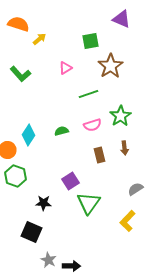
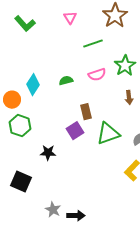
pink triangle: (66, 68) -> (70, 18), turned -32
brown rectangle: (100, 155) -> (86, 112), moved
green triangle: (88, 203) -> (108, 134), moved, turned 35
black square: (32, 232) -> (21, 182), moved

